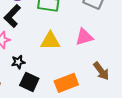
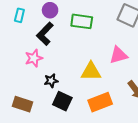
yellow triangle: (50, 41) -> (91, 72), moved

